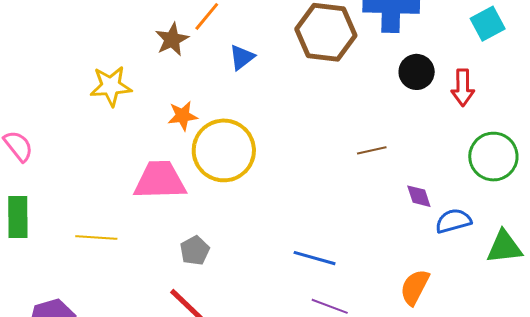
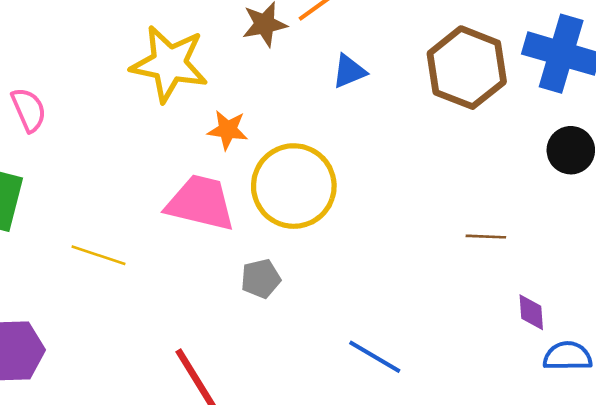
yellow star: (111, 86) -> (169, 64), size x1.4
orange star: (183, 116) -> (228, 130), moved
gray pentagon: (195, 251) -> (261, 279), moved

